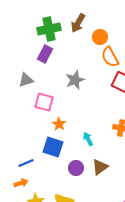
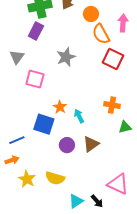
gray triangle: (26, 80) -> (17, 57), turned -35
orange star: (59, 124) -> (60, 107), moved

